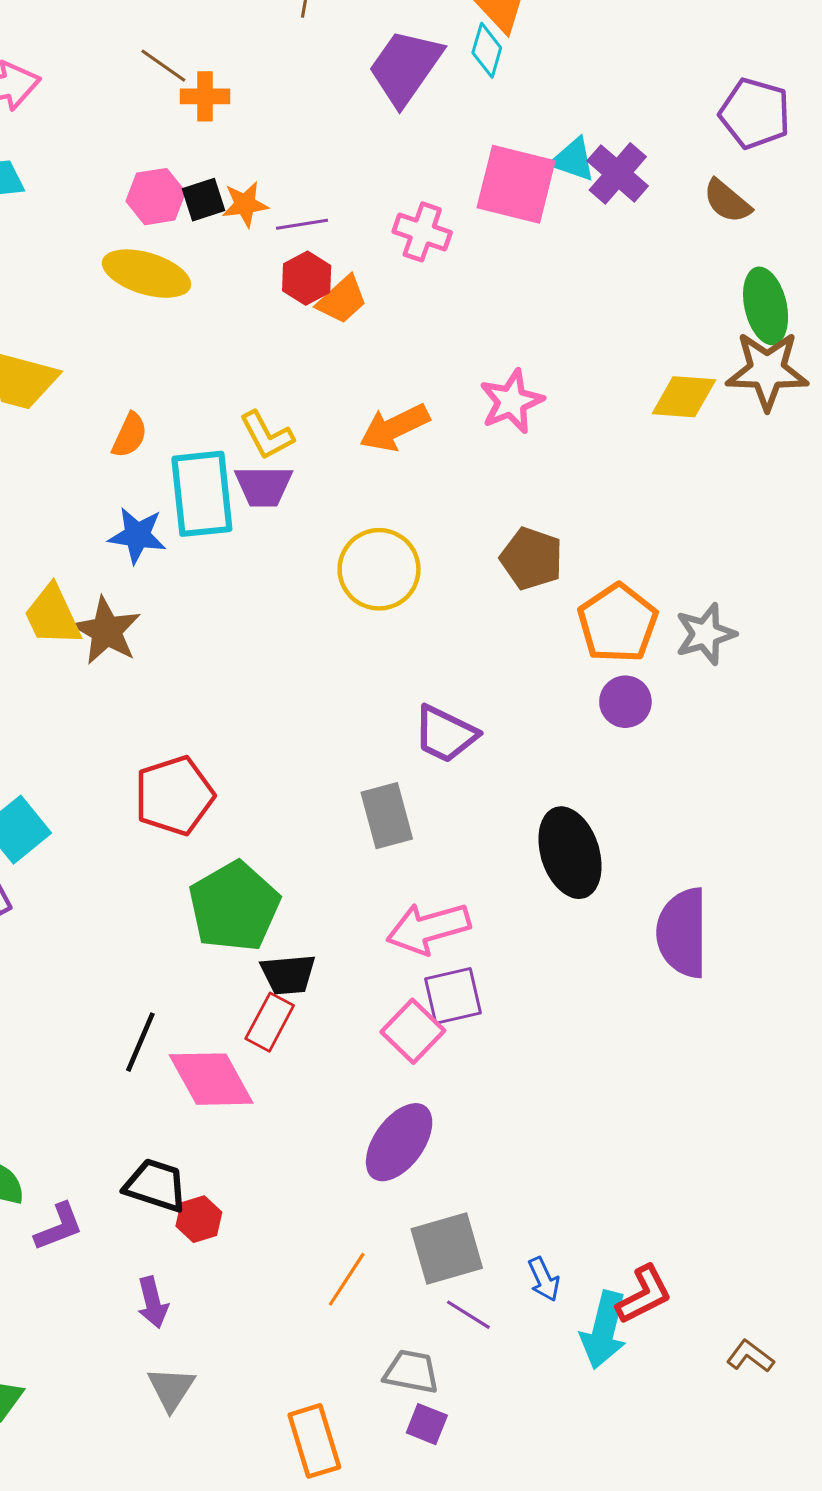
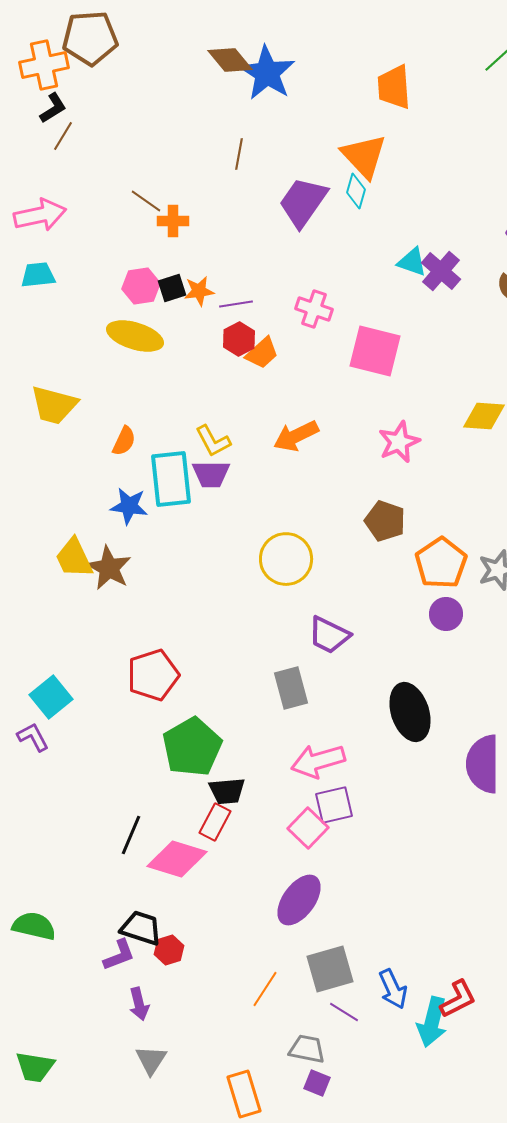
pink square: (516, 184) -> (375, 351), moved
pink star: (511, 401) -> (399, 442), moved
yellow circle: (379, 569) -> (286, 559), moved
pink diamond: (211, 1079) -> (177, 859), turned -44
purple L-shape: (59, 1227) -> (119, 955), moved
blue arrow: (544, 1279) -> (393, 989), size x1.4

